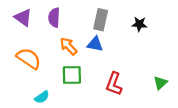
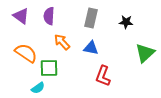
blue triangle: (95, 44) -> (91, 48), moved
green square: (72, 75) -> (49, 68), moved
green triangle: (160, 83) -> (145, 53), moved, size x1.5

